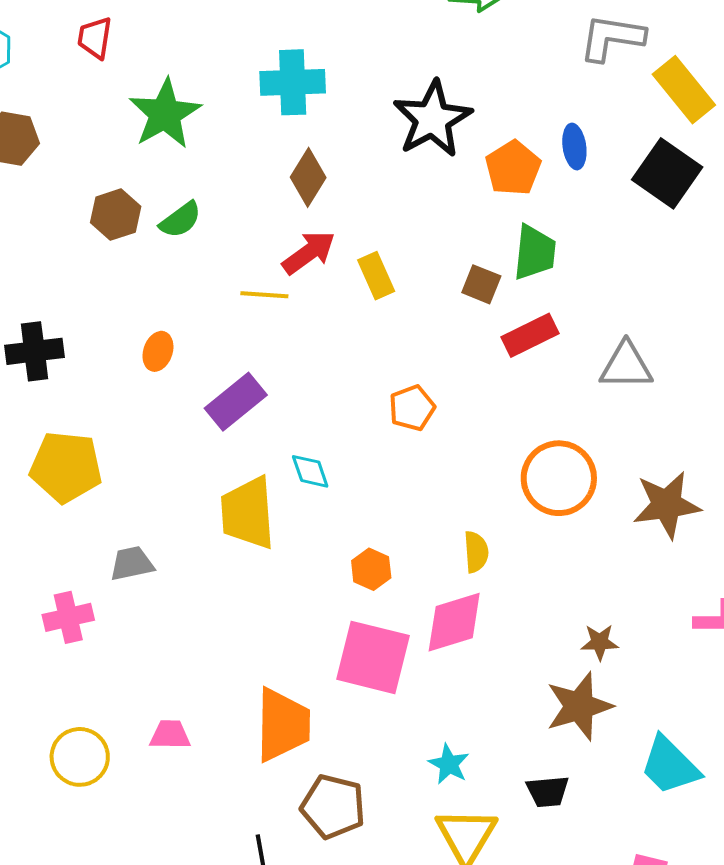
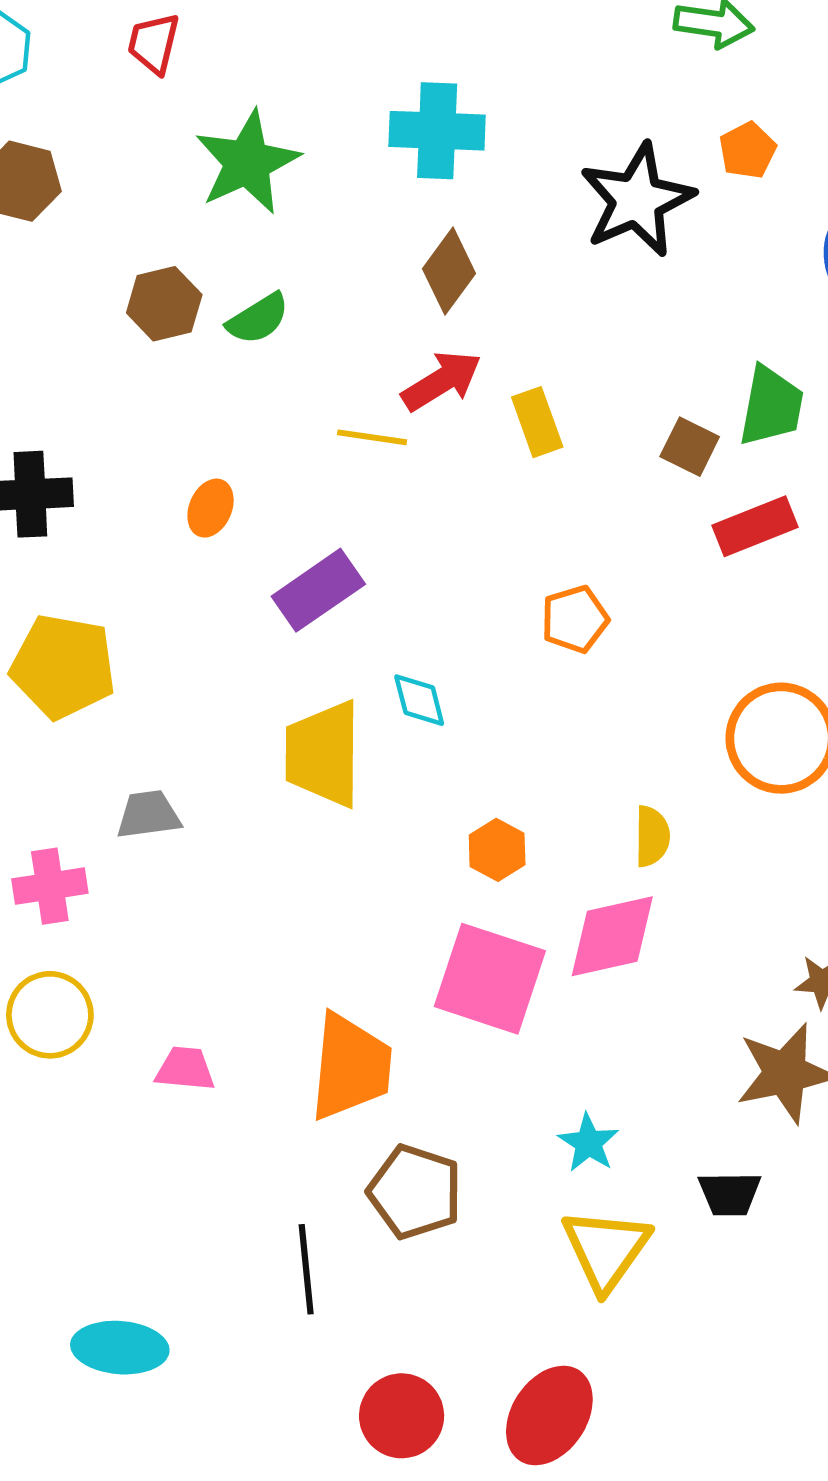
orange pentagon: (513, 168) -> (748, 150), moved, size x0.7
yellow circle: (80, 757) -> (50, 1015), moved

